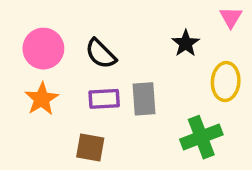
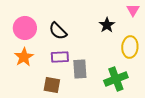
gray rectangle: (144, 99) -> (80, 69), moved

